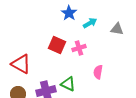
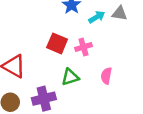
gray triangle: (117, 29) -> (120, 13), moved
green triangle: (68, 84) -> (70, 77), moved, turned -42

